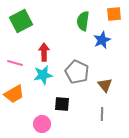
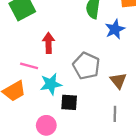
pink line: (15, 63) -> (29, 66), moved
cyan star: (43, 75) -> (51, 84), moved

